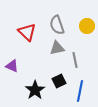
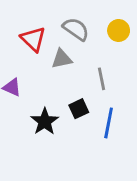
gray semicircle: (57, 25) -> (76, 29), turned 144
gray triangle: (57, 48) -> (62, 59), moved

